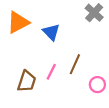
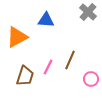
orange triangle: (18, 22) -> (17, 37), moved
blue triangle: (51, 32) -> (46, 20), moved, turned -42

